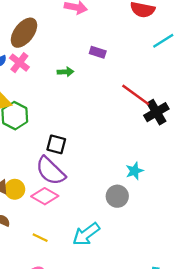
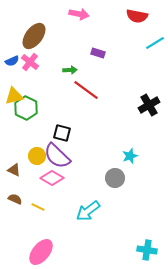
red line: (136, 95) -> (86, 90), moved
yellow circle: (15, 189) -> (37, 156), moved
yellow line: (40, 238) -> (38, 207), moved

